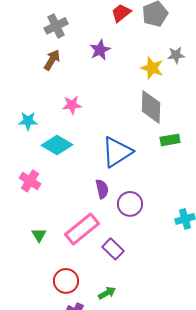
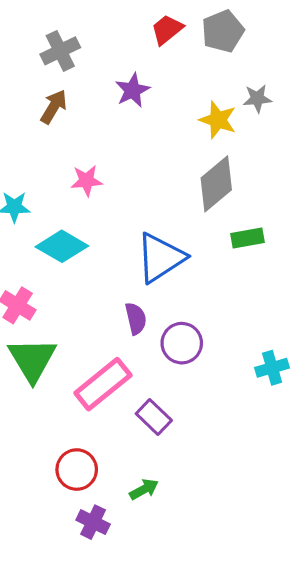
gray diamond: (151, 107) -> (216, 184), turned 48
green triangle: (39, 235) -> (32, 360), moved, size x2.0

